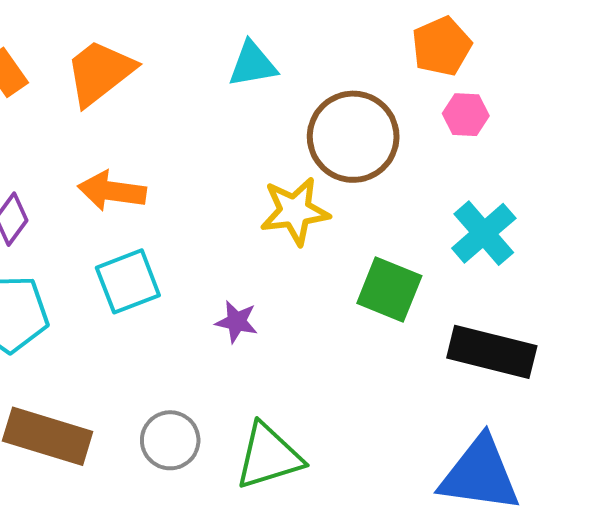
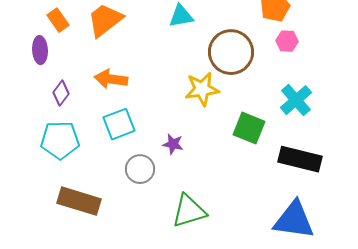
gray circle: (170, 440) -> (140, 169), moved

